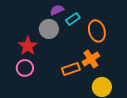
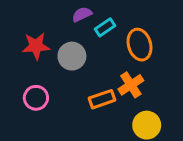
gray circle: (49, 29) -> (72, 56), moved
red star: (28, 46) -> (36, 46), moved, turned 30

